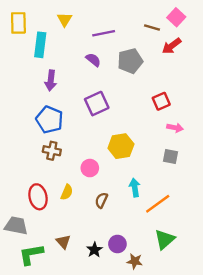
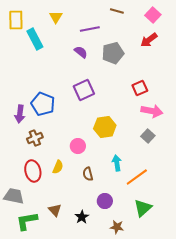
brown line: (152, 28) -> (117, 11), moved
cyan rectangle: (40, 45) -> (35, 39), turned -35
purple arrow: (51, 81) -> (20, 114), moved
pink arrow: (175, 128) -> (152, 111), size x1.5
brown cross: (52, 151) -> (35, 138), moved, turned -35
gray square: (170, 156) -> (148, 136), turned 32
brown semicircle: (101, 200) -> (88, 174), turned -40
purple circle: (117, 244) -> (105, 201), moved

